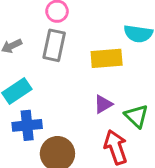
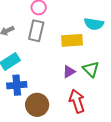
green triangle: (136, 116) -> (91, 69), moved

